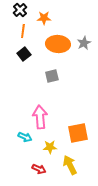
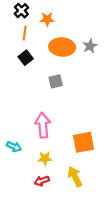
cyan arrow: (25, 137) -> (14, 147), moved
yellow star: (50, 147) -> (45, 158), moved
red arrow: (39, 169) -> (42, 181), turned 136

